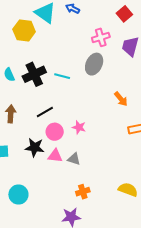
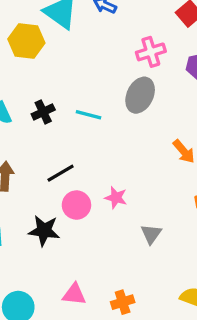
black cross: (34, 74) -> (43, 112), size x0.6
pink triangle: (55, 156) -> (74, 294), moved
gray triangle: (74, 159) -> (151, 234), moved, turned 48

